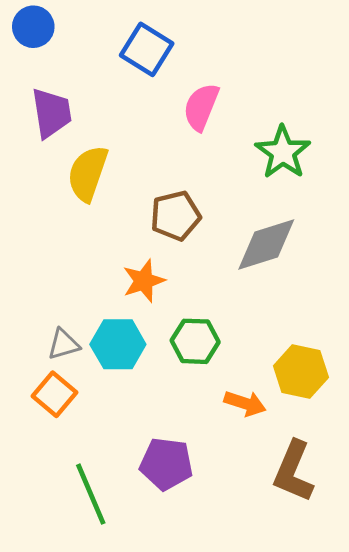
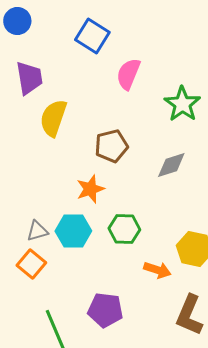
gray diamond: (266, 245) -> (171, 165), size x0.7

